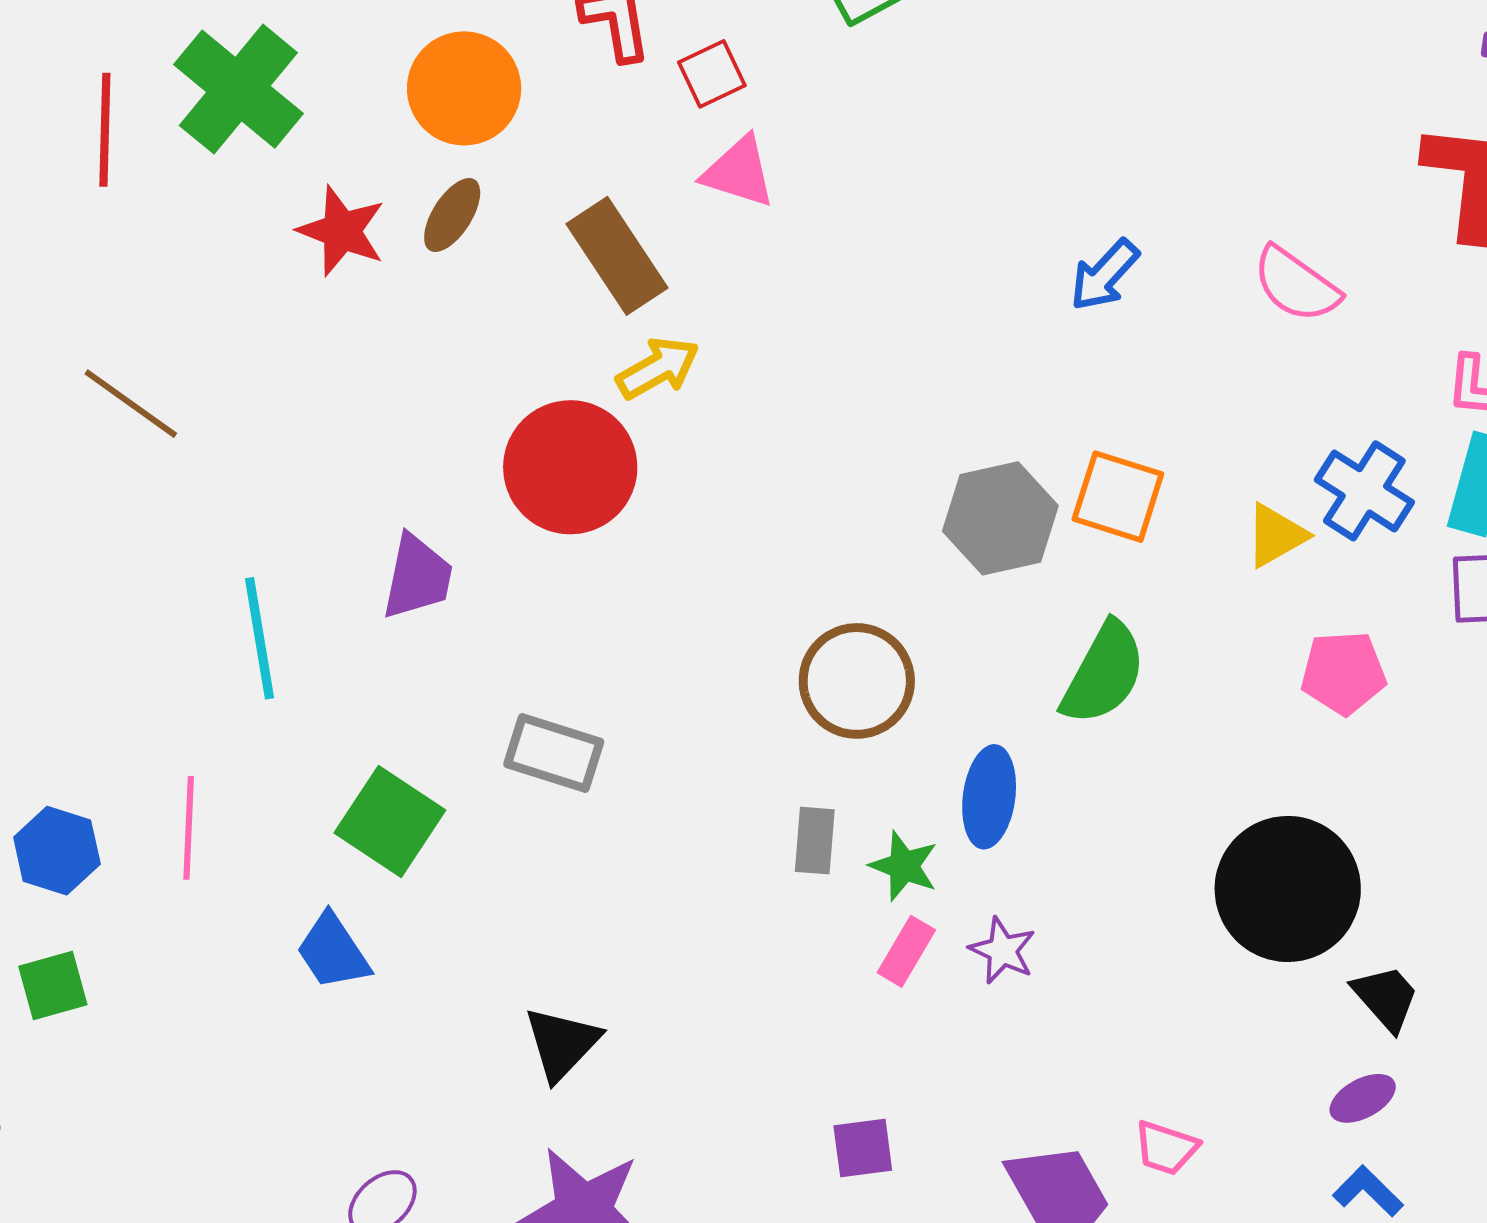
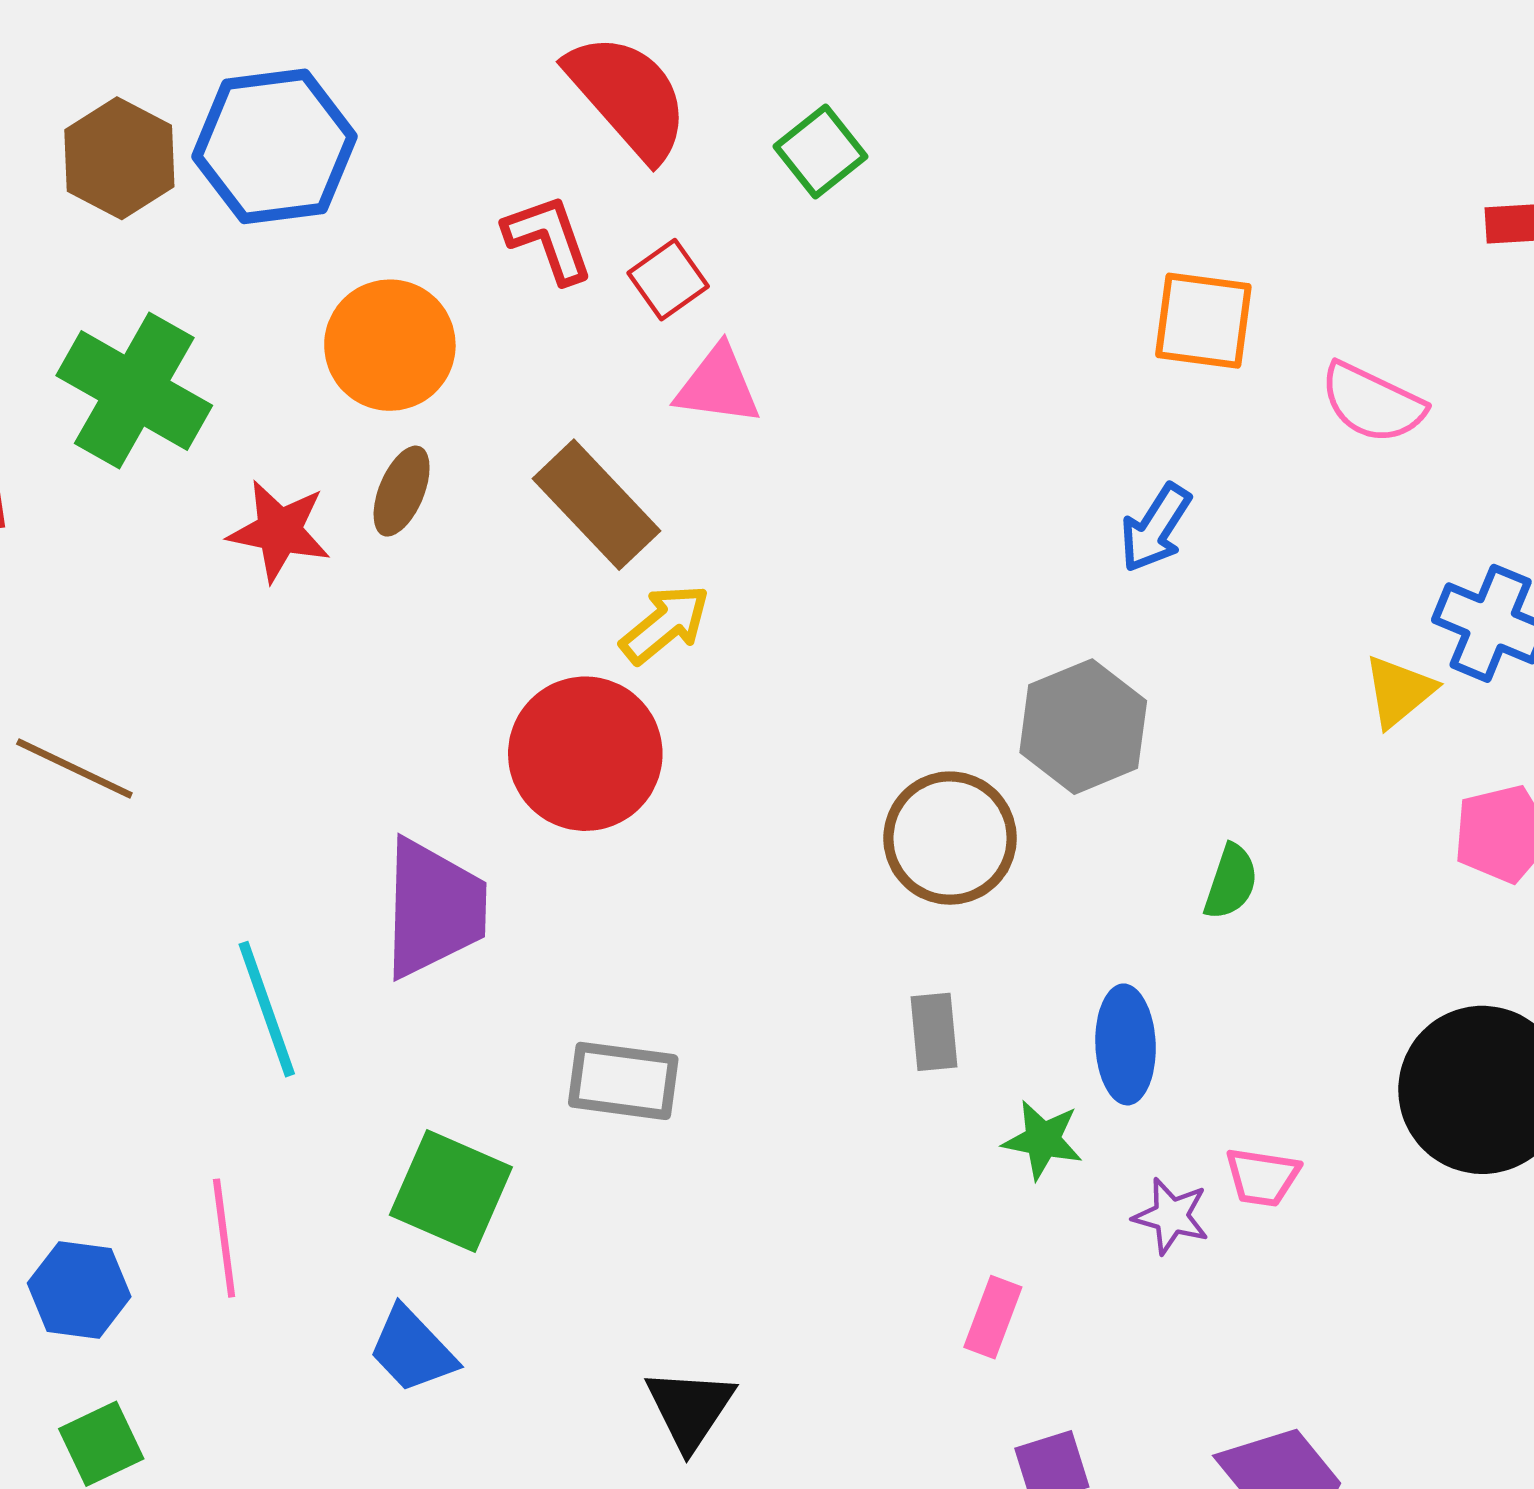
blue arrow: (1104, 275) -> (1155, 528), moved
orange square: (1118, 497) -> (1203, 321), moved
purple trapezoid: (417, 577) -> (434, 908), size x1.4
green semicircle: (1104, 673) -> (1231, 882), size x0.6
brown circle: (857, 681) -> (950, 838), moved
gray rectangle: (815, 841) -> (934, 1032), moved
pink rectangle: (906, 951) -> (993, 1317), moved
pink trapezoid: (1166, 1148) -> (1262, 1177), moved

